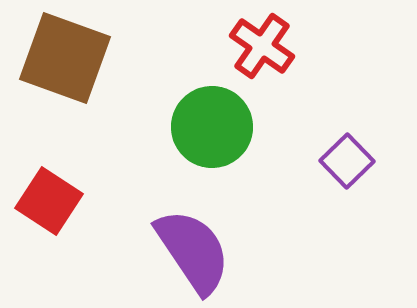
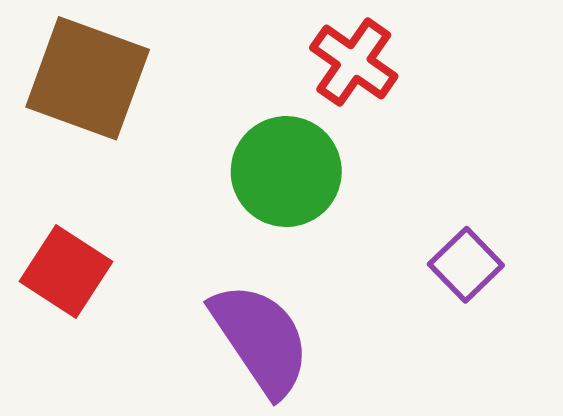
purple square: (347, 161) -> (466, 265), moved

